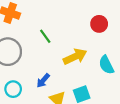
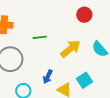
green line: (45, 36) -> (40, 37), turned -48

